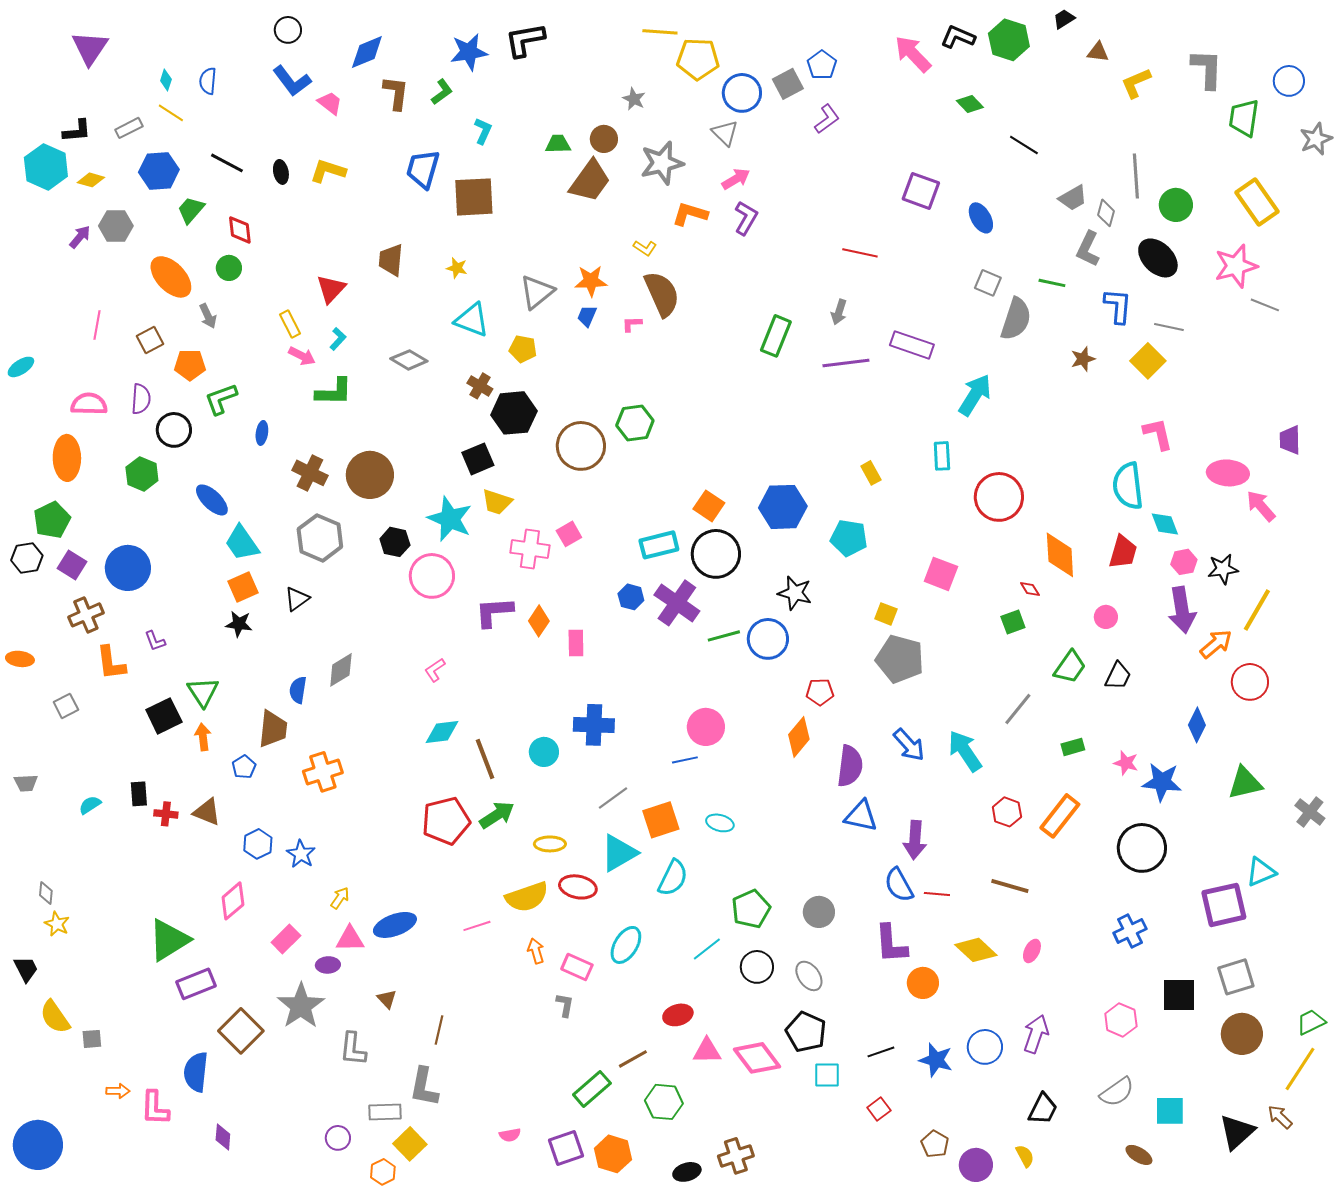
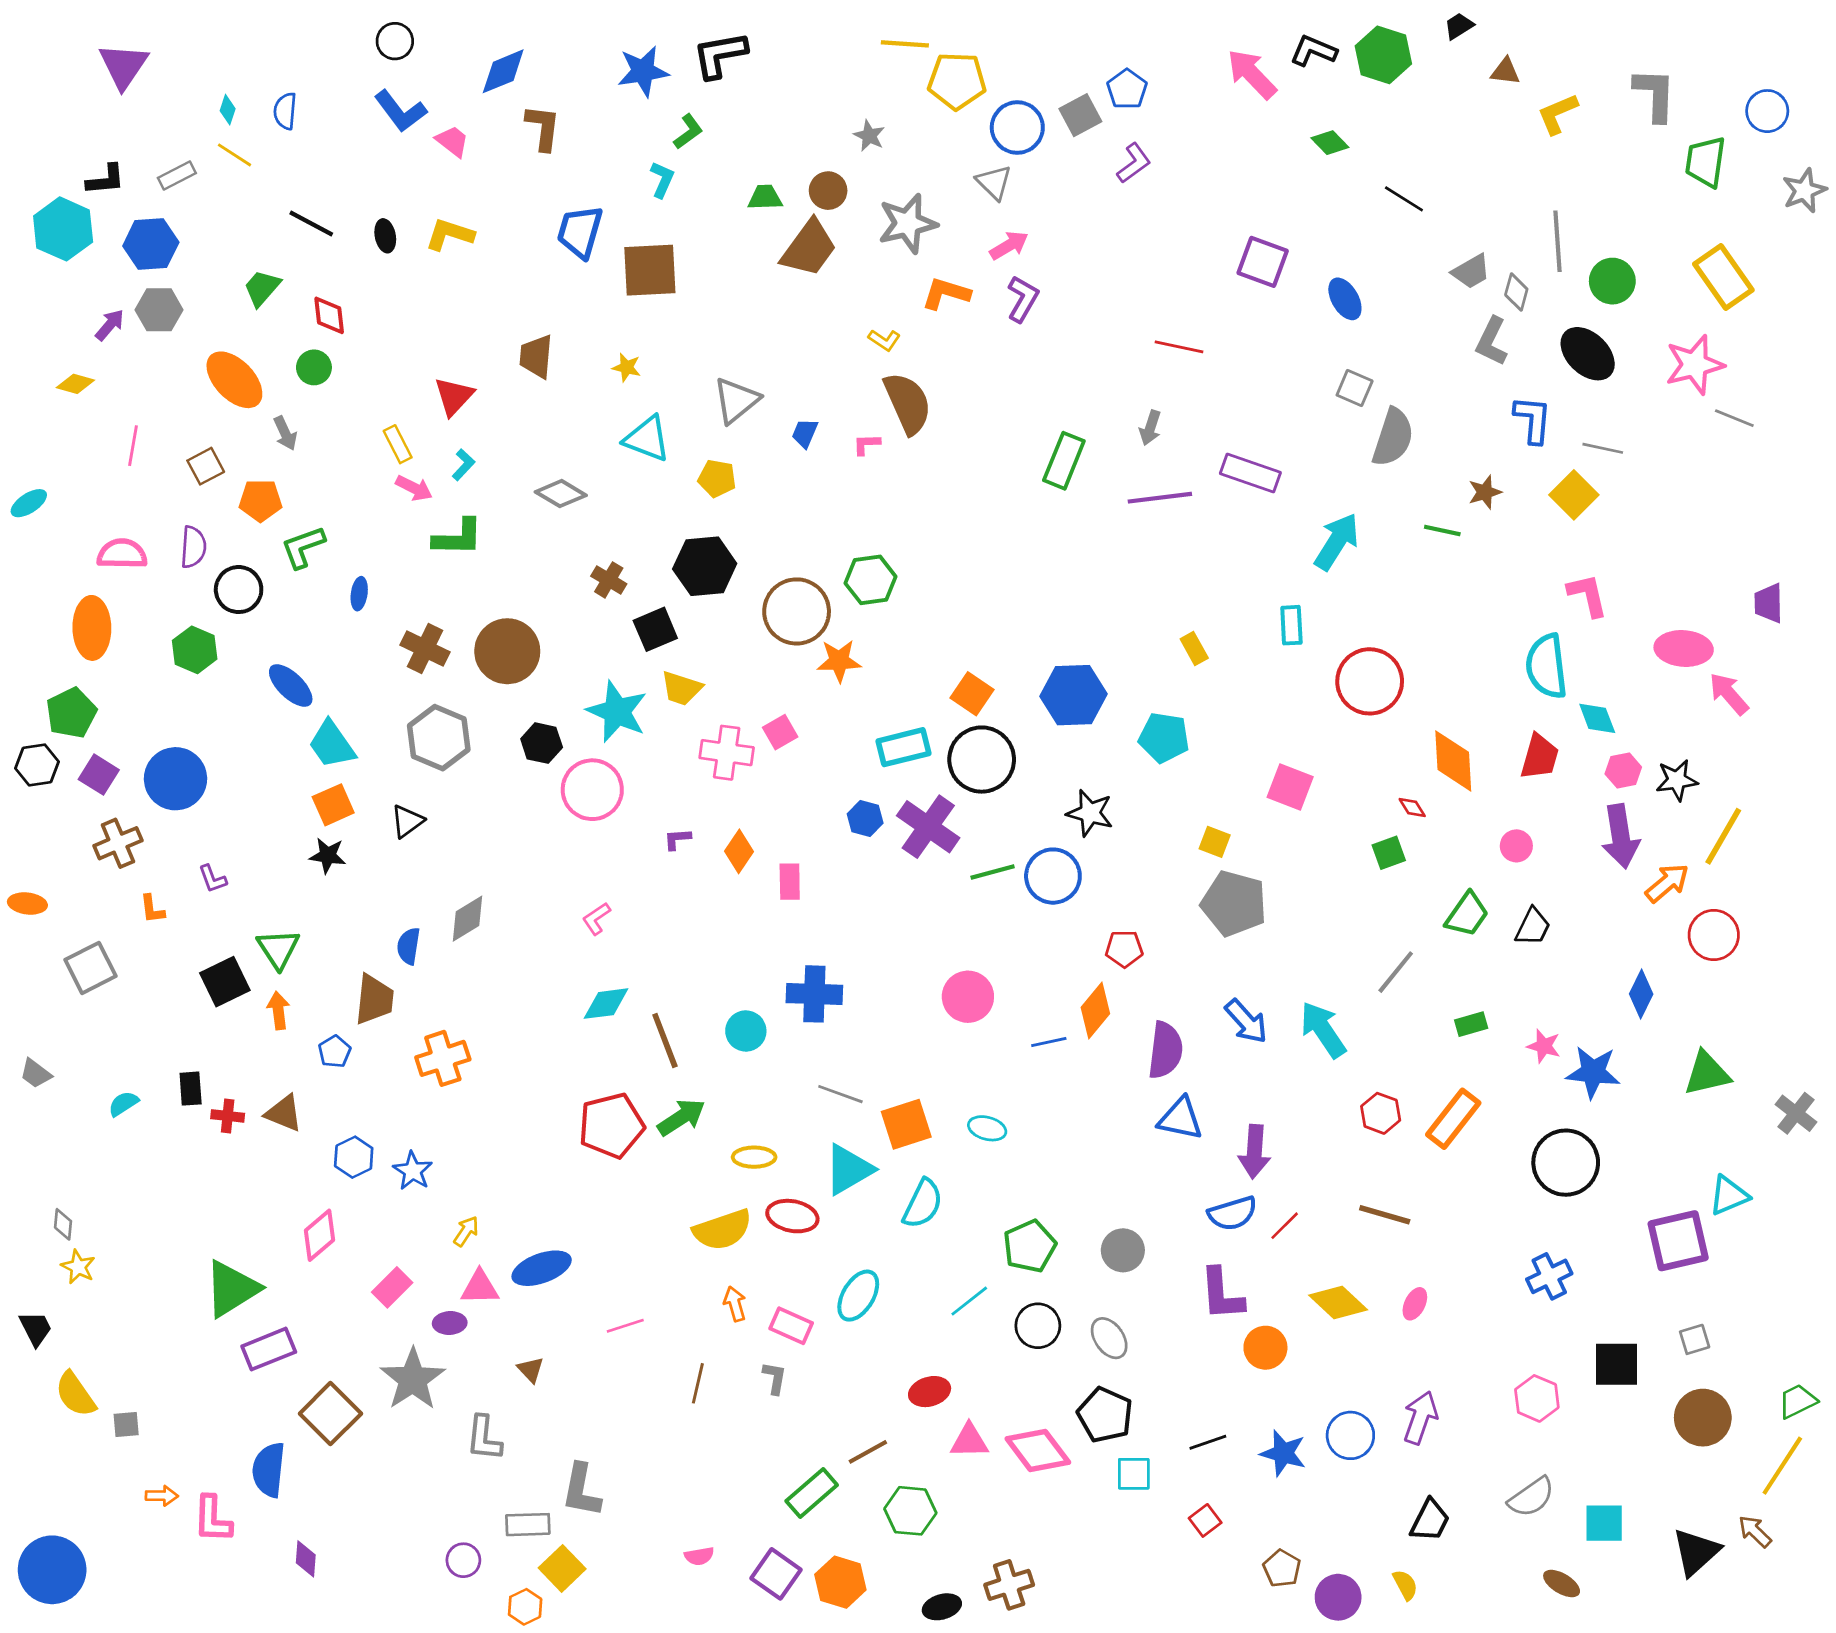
green L-shape: (442, 92) -> (688, 132), moved
blue hexagon: (159, 171) -> (151, 244), moved
yellow diamond: (91, 180) -> (75, 384), moved
orange star: (591, 281) -> (839, 661), moved
green line: (1052, 283) -> (1442, 531), moved
brown cross: (480, 386) -> (609, 580), moved
purple L-shape: (494, 612) -> (677, 839), size x0.5
orange L-shape: (111, 663) -> (152, 909), size x0.6
gray square: (66, 706) -> (90, 968), size x1.5
blue line: (685, 760) -> (1049, 1042), moved
gray trapezoid: (26, 783) -> (36, 1073), turned 40
gray line: (613, 798) -> (840, 1094), turned 56
blue semicircle: (899, 885) -> (1233, 1213), turned -78
red line: (937, 894) -> (1285, 1226), turned -50
pink line: (477, 926) -> (625, 1326), moved
gray square: (1236, 977) -> (1695, 1339), size x0.6
brown line: (439, 1030) -> (698, 1383), moved
purple square: (566, 1148) -> (776, 1574), turned -36

